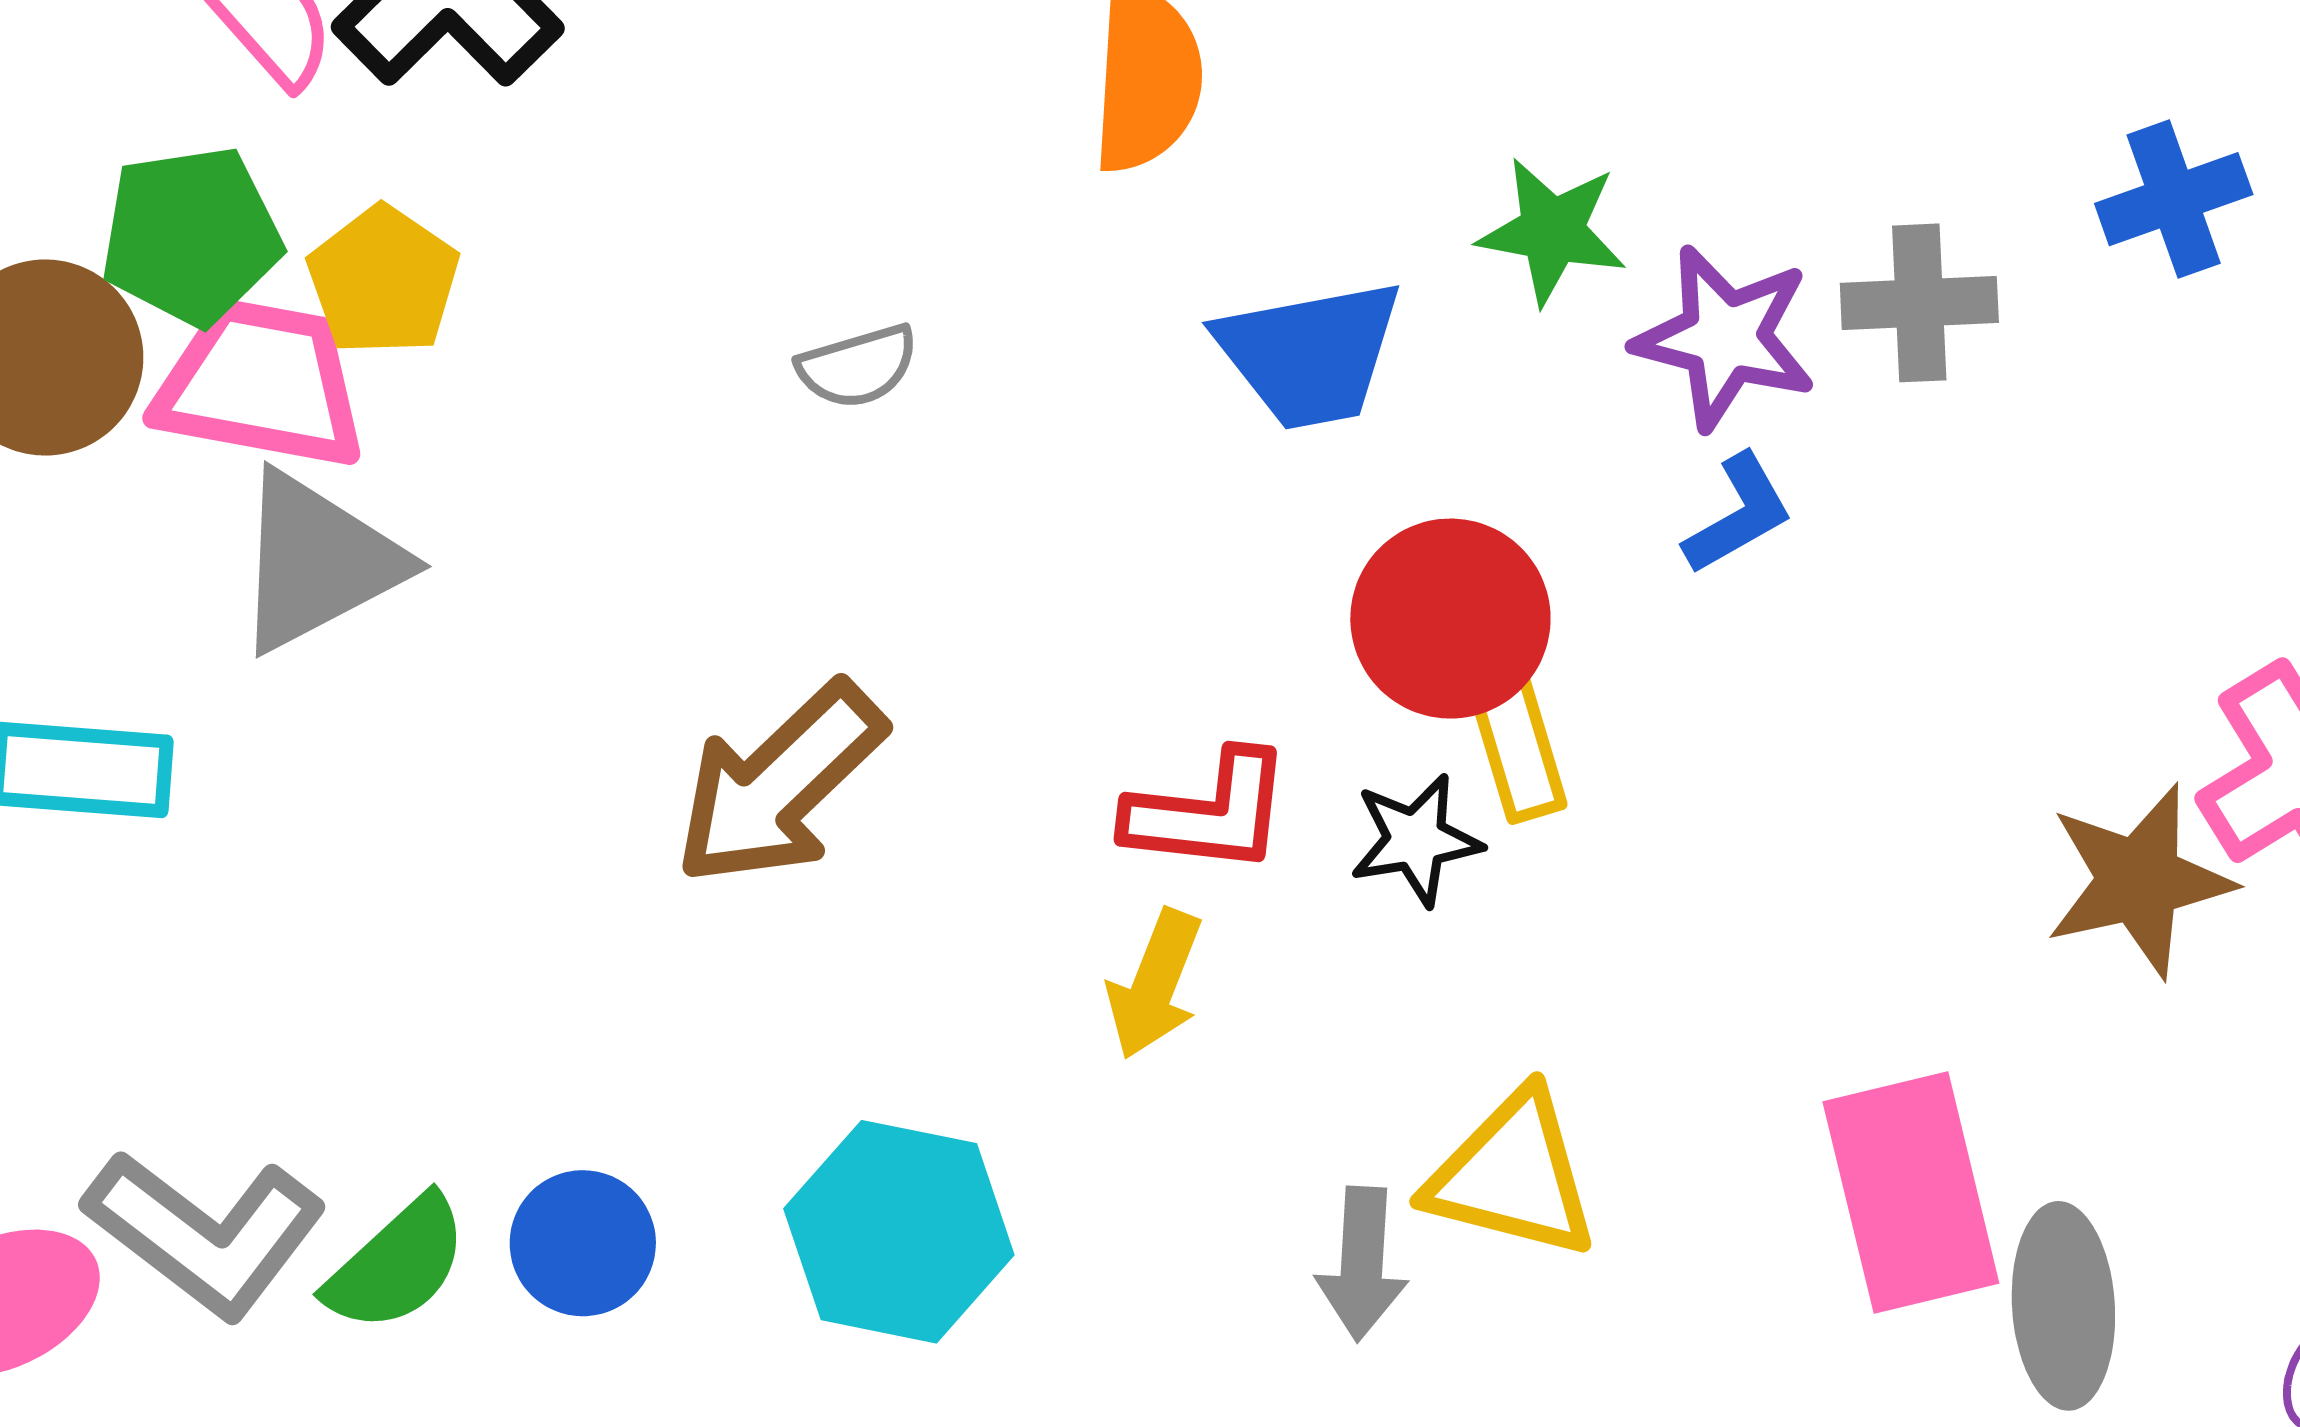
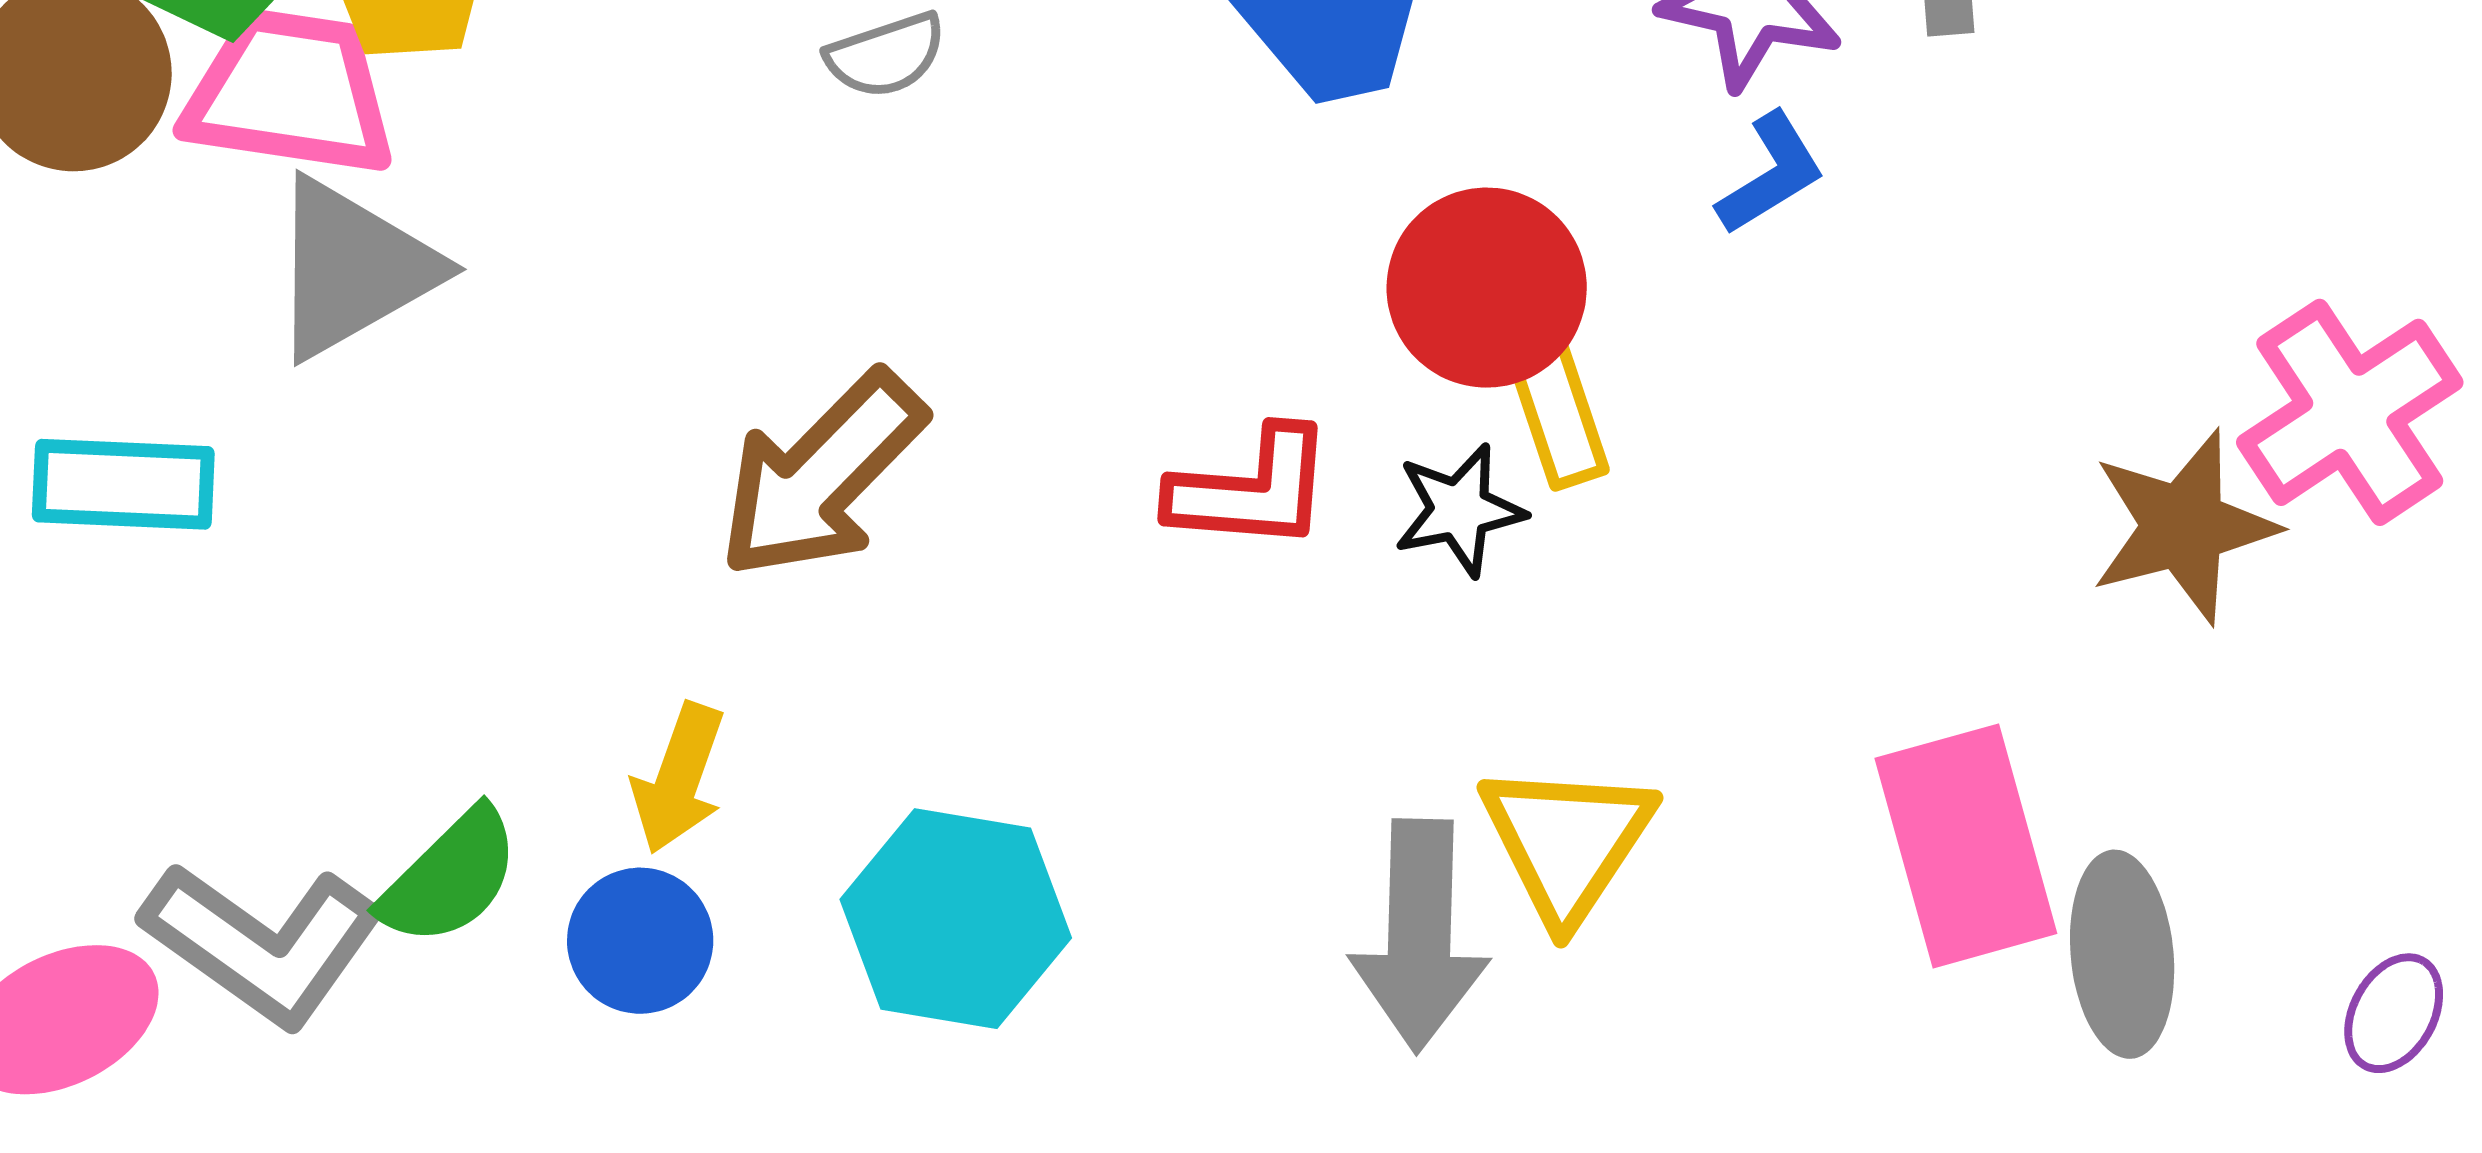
yellow arrow: (1155, 984) -> (679, 778), moved
yellow triangle: (1512, 1175) -> (1567, 842), turned 51
green semicircle: (397, 1264) -> (450, 877), moved
gray arrow: (1362, 1264) -> (1420, 935), size x1.5

